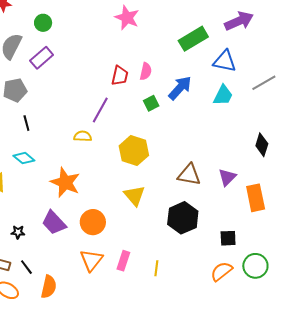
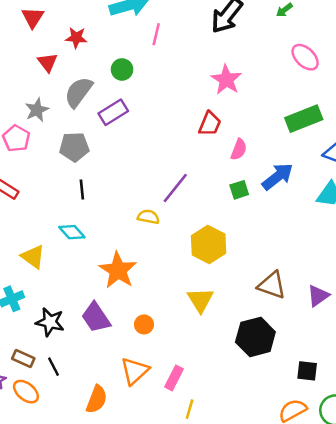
red trapezoid: (120, 76) -> (210, 124), moved
orange circle: (93, 222) -> (144, 324), size x0.6
black star: (18, 232) -> (50, 322), size x1.6
yellow line: (156, 268) -> (190, 409), moved
orange semicircle: (49, 287) -> (97, 399), moved

